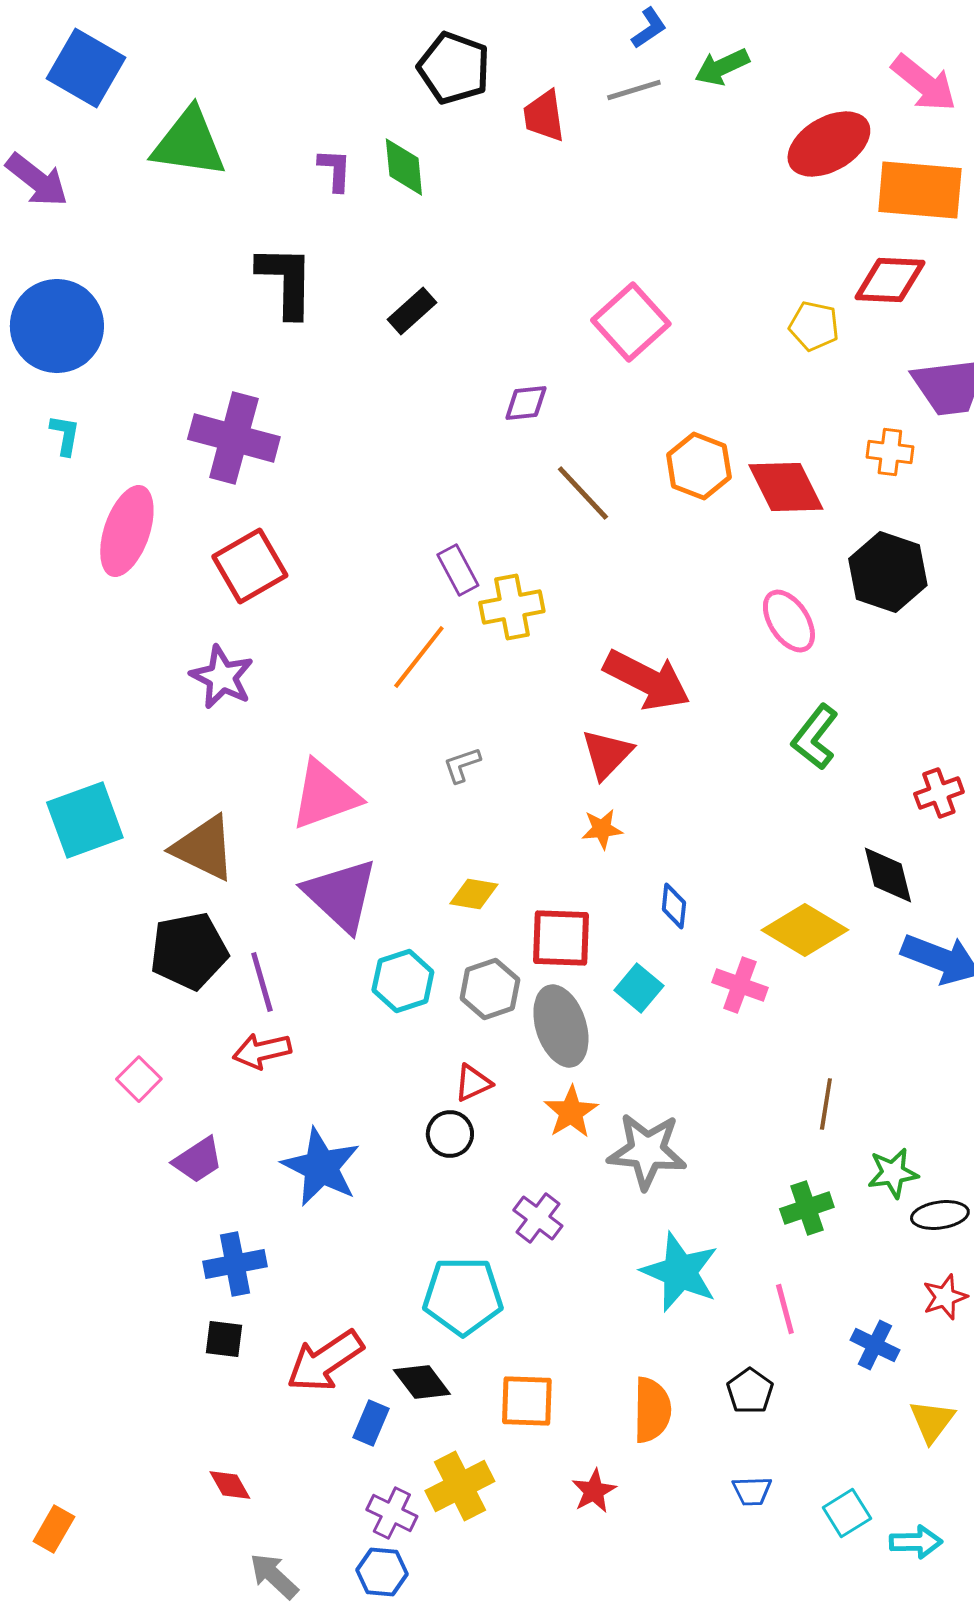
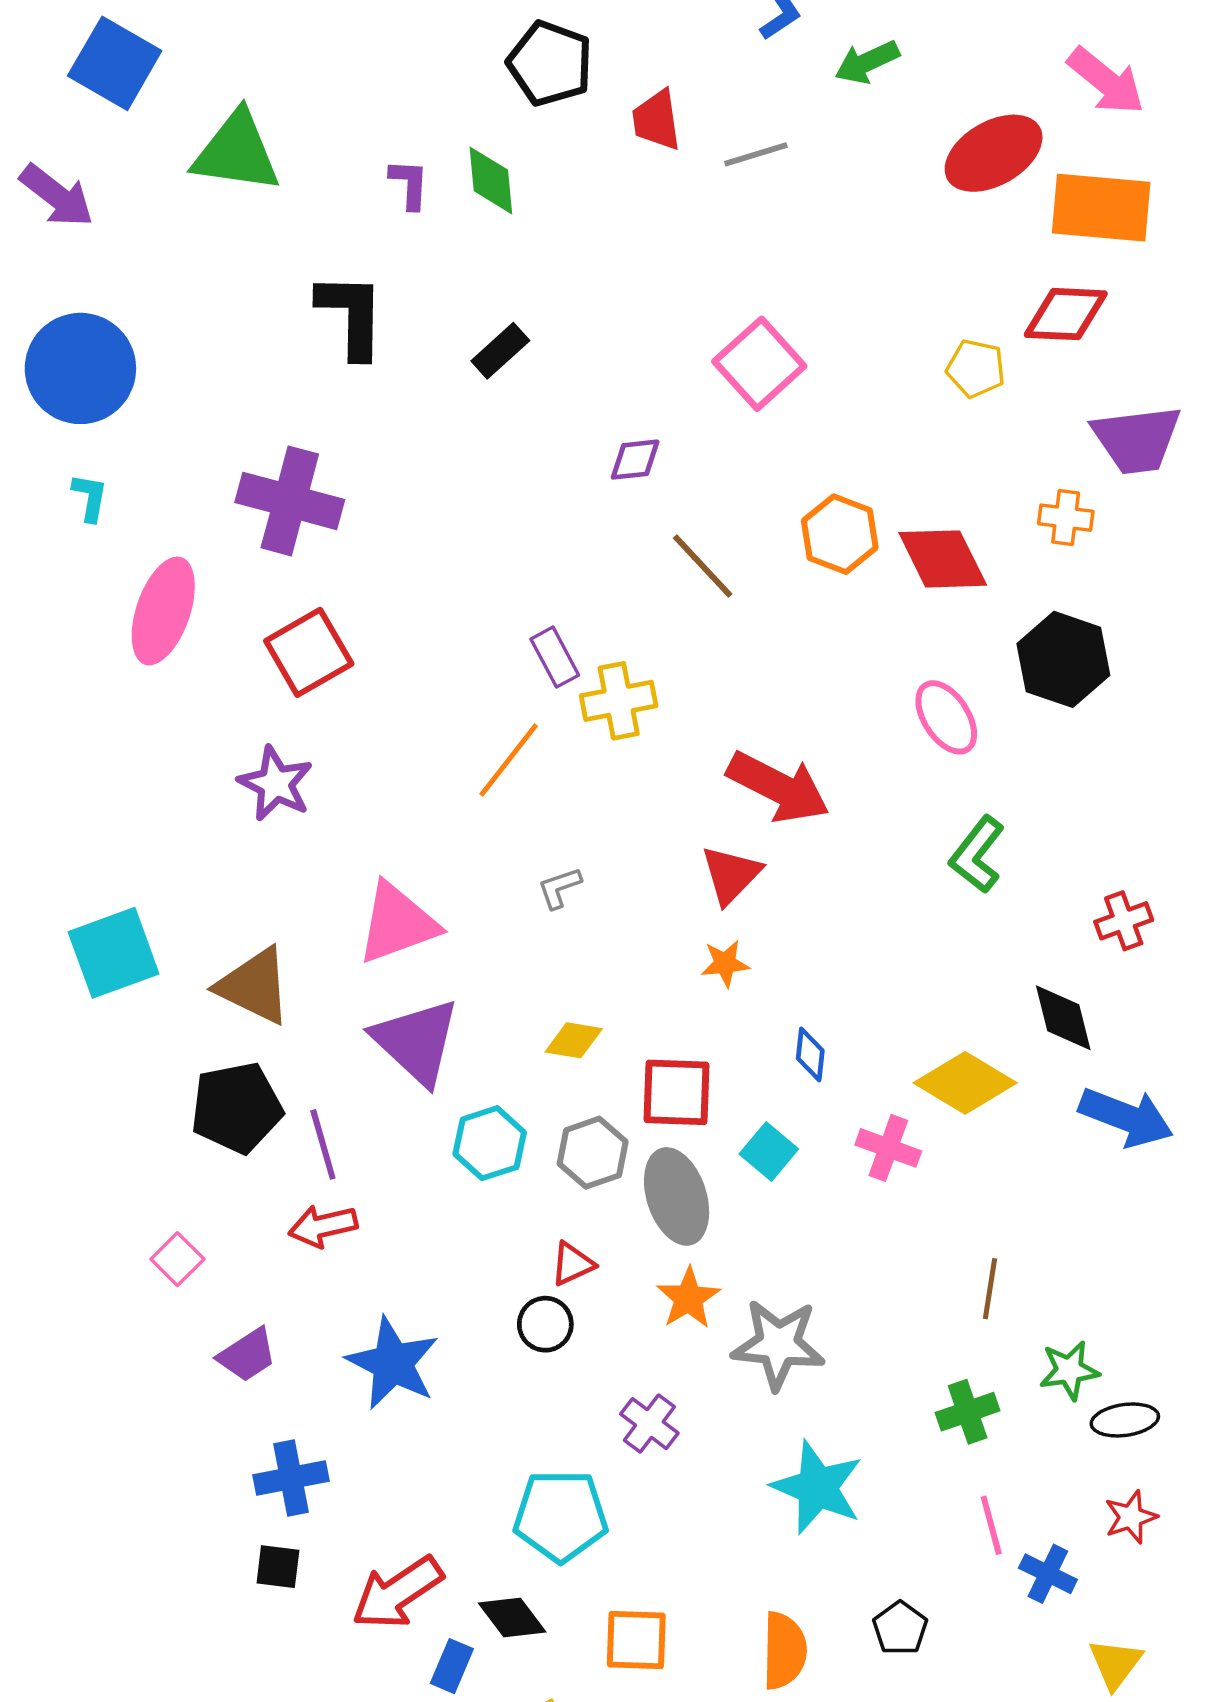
gray line: (634, 90) -> (756, 154), moved
pink line: (785, 1309) -> (991, 1525), moved

